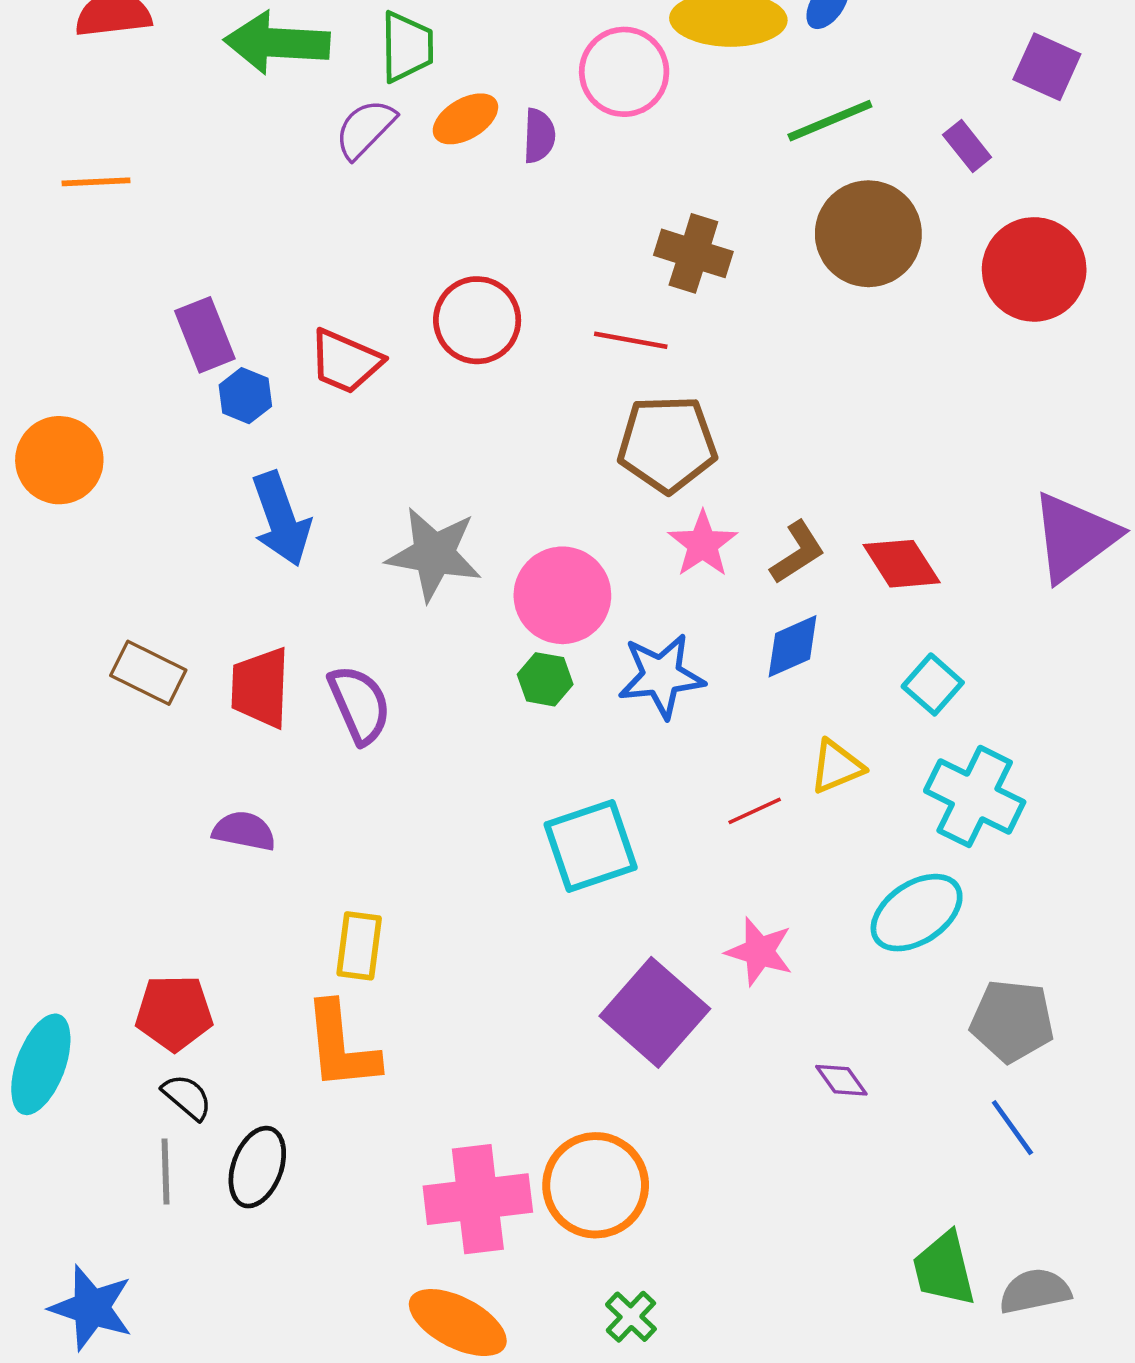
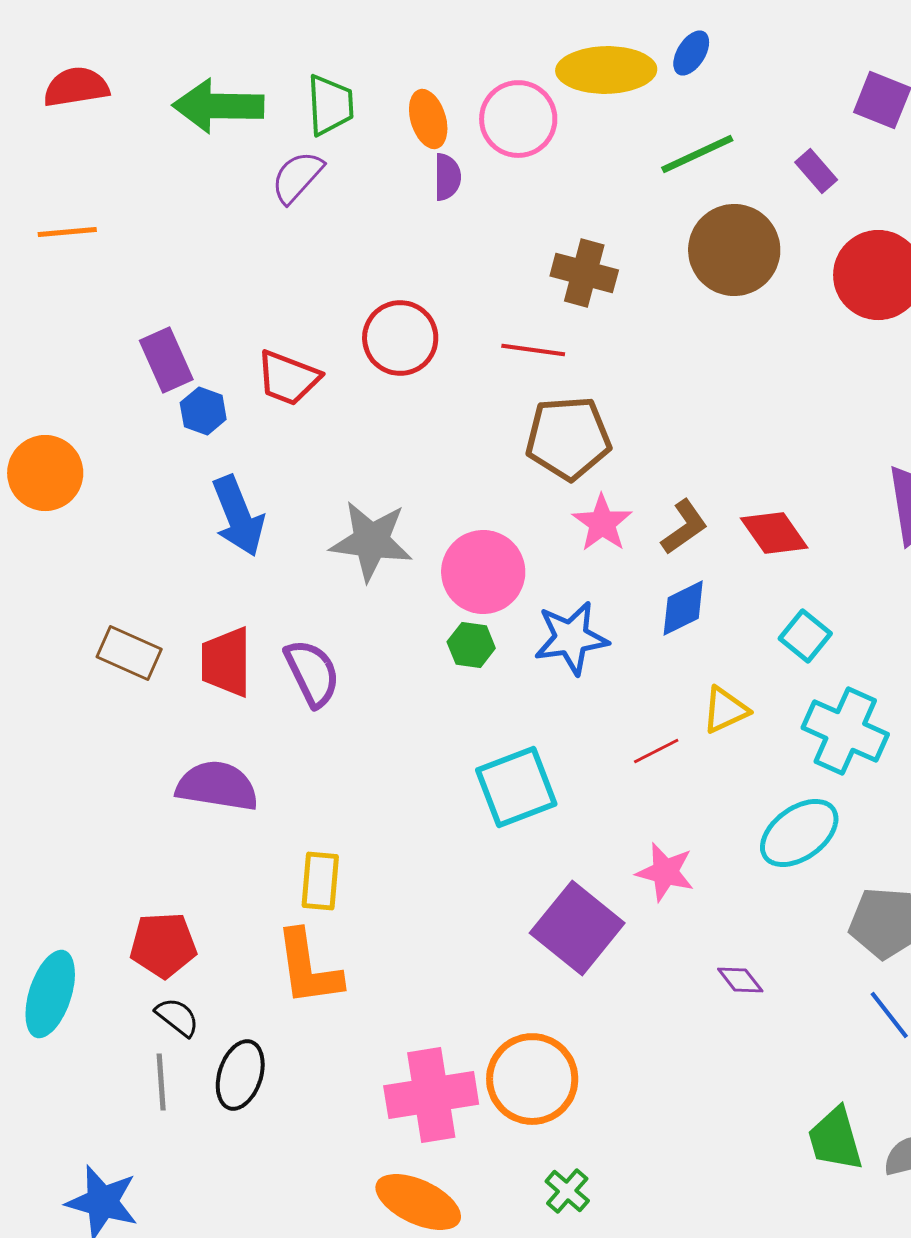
orange ellipse: (465, 119) -> (428, 119), moved, turned -74
purple semicircle: (244, 831) -> (217, 786), size x1.5

